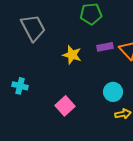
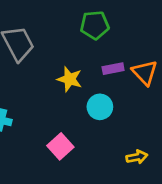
cyan circle: (113, 92) -> (100, 107), moved

